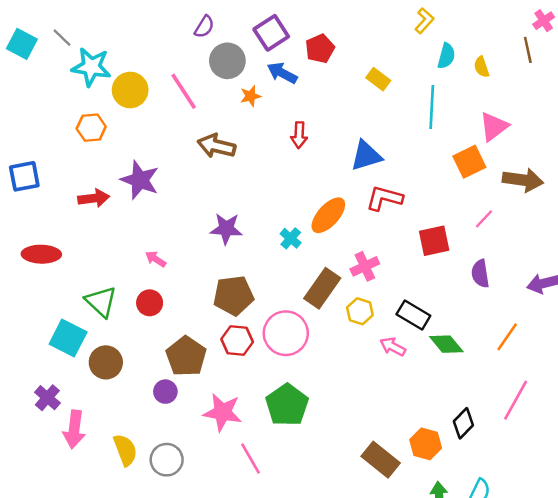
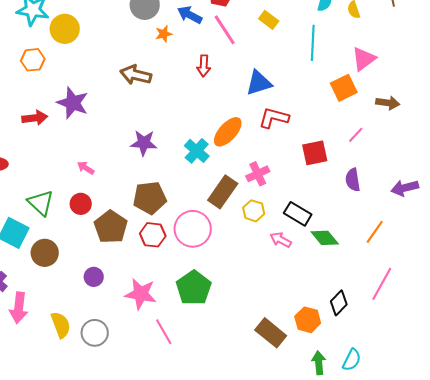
pink line: (184, 91) -> (225, 30), moved
brown arrow: (523, 180) -> (388, 103), size x0.7
cyan cross: (291, 238) -> (197, 151), size x1.4
brown pentagon: (186, 356) -> (111, 227), moved

